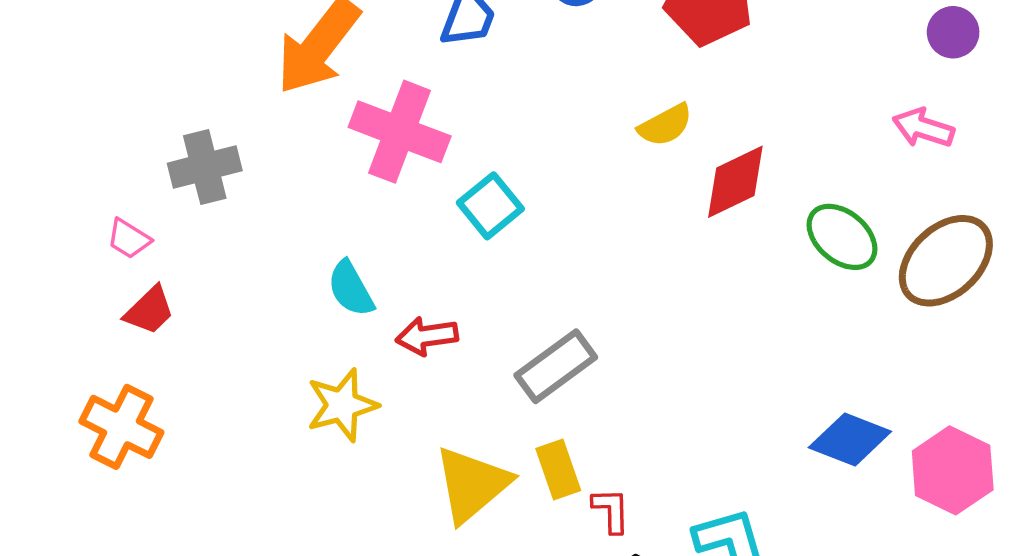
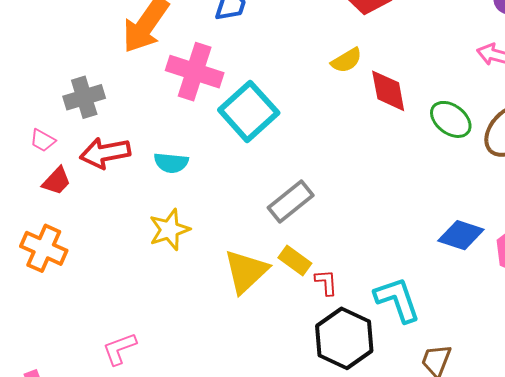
red diamond: (735, 182) -> (388, 91), turned -72
cyan square: (490, 206) -> (249, 111), size x1.6
cyan semicircle: (351, 289) -> (171, 163), turned -52
red arrow: (427, 336) -> (105, 153), moved, size x1.4
yellow rectangle: (558, 470) -> (295, 260), turned -32

